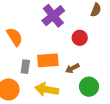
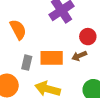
brown arrow: (72, 68) -> (79, 56), moved

